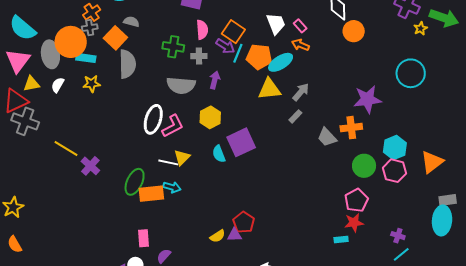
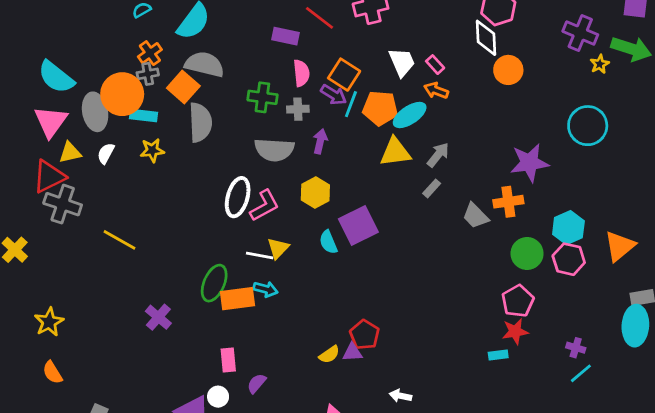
gray semicircle: (131, 22) -> (204, 64), size x1.8
purple cross: (90, 166) -> (158, 317), moved

